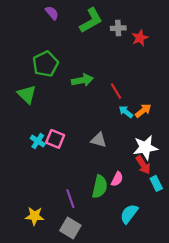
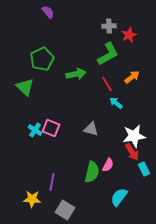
green L-shape: (91, 20) -> (108, 54), moved
orange arrow: (143, 111) -> (132, 77), moved
purple line: (70, 199) -> (52, 182), moved, turned 30

